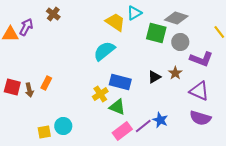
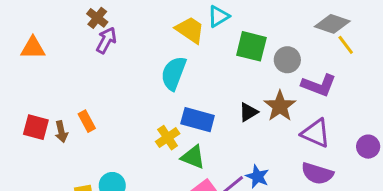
gray diamond: (176, 18) -> (332, 24), moved
purple arrow: (26, 27) -> (106, 40), moved
cyan semicircle: (104, 51) -> (174, 73), turned -30
brown star: (175, 73) -> (280, 106), size x1.5
orange rectangle: (46, 83) -> (87, 121), turned -56

